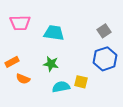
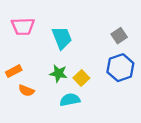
cyan trapezoid: (54, 33) -> (62, 38), turned 60
yellow square: (81, 82) -> (81, 78), moved, turned 32

